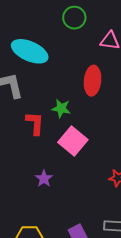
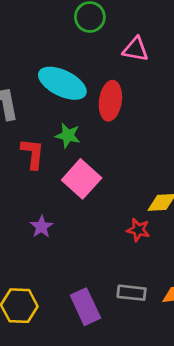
cyan ellipse: (30, 51) -> (62, 83), moved

